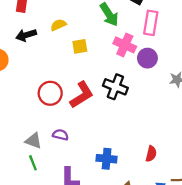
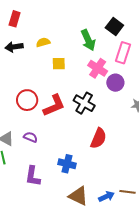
red semicircle: (151, 154) -> (98, 138), moved, size x1.5

